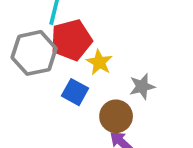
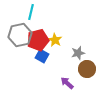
red pentagon: (71, 40) -> (38, 40), moved
brown circle: (116, 116) -> (87, 69), moved

